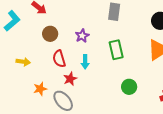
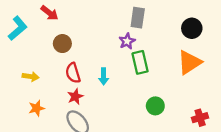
purple star: (82, 36) -> (127, 41), moved
red star: (70, 79) -> (75, 96), moved
orange star: (40, 89) -> (36, 108), moved

